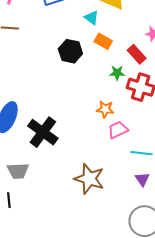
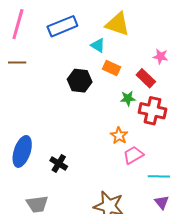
orange star: (105, 109) -> (119, 136), turned 30
black cross: (43, 132) -> (59, 163), size x0.6

